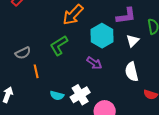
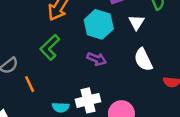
white cross: (80, 95) -> (88, 100), turned 30

